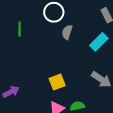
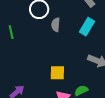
yellow square: (57, 82) -> (57, 73), turned 35

